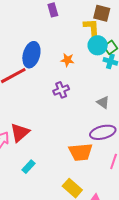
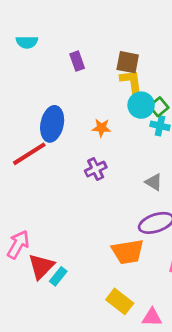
brown square: (102, 13) -> (128, 62), moved
red triangle: (20, 133) -> (41, 266), moved

